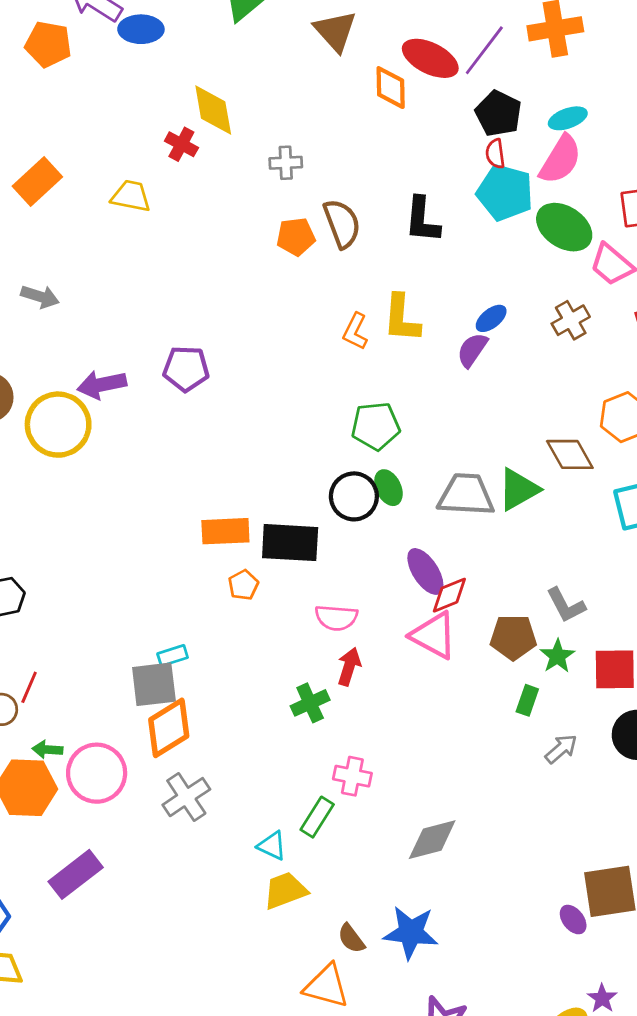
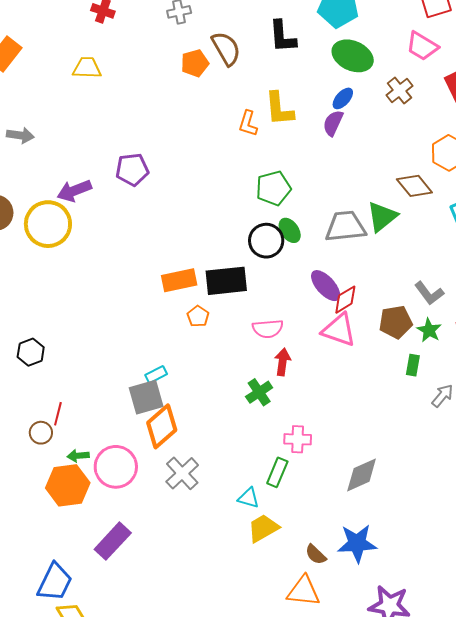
yellow trapezoid: (131, 196) -> (87, 68), moved
green ellipse: (564, 227) -> (353, 56), moved

